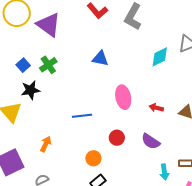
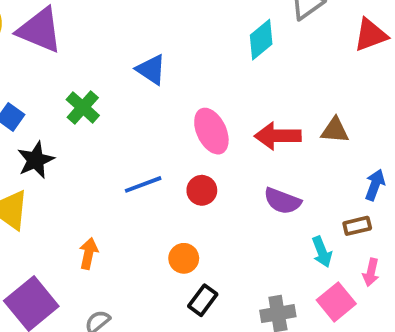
blue triangle: (100, 58) -> (151, 69), turned 36
green cross: (48, 65) -> (83, 107), moved
red arrow: (156, 108) -> (278, 136), size x1.6
red circle: (117, 138) -> (202, 190), moved

